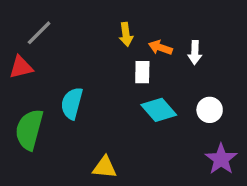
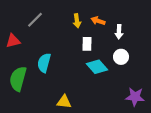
gray line: (39, 33) -> (35, 20), moved
orange arrow: (160, 48) -> (98, 21), moved
white circle: (210, 110) -> (121, 57), moved
purple star: (221, 159) -> (135, 97), turned -30

